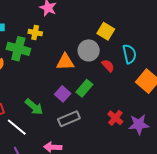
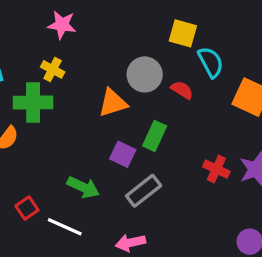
yellow square: (106, 31) -> (183, 33), moved
yellow cross: (35, 33) -> (53, 69), turned 32

